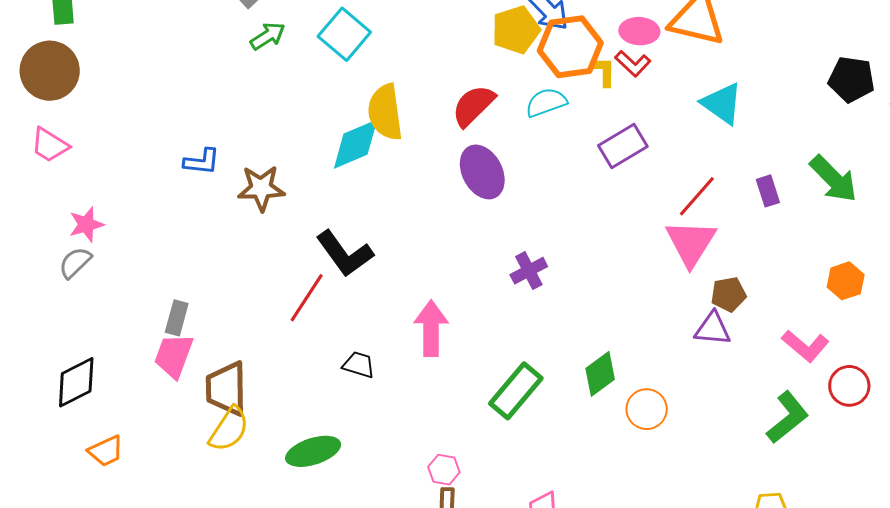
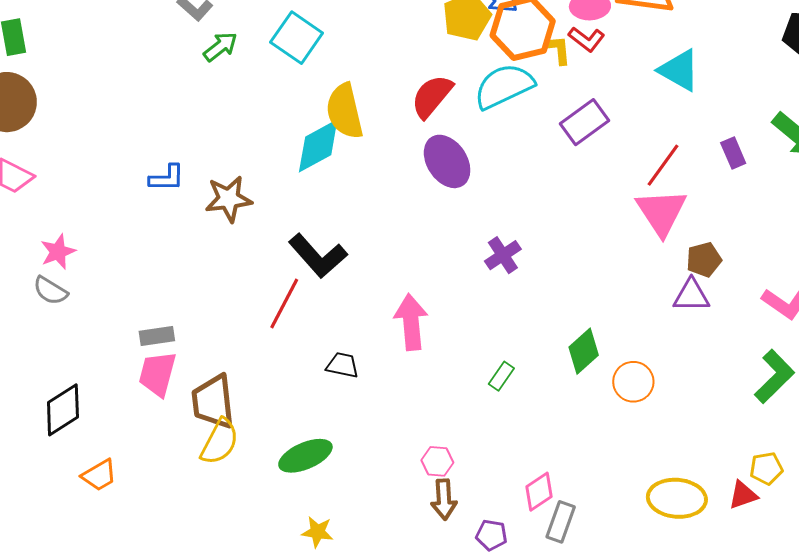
cyan semicircle: (546, 102) -> (504, 86), size x1.5
gray semicircle: (75, 263) -> (50, 291), turned -99
gray rectangle: (177, 318) -> (157, 336), turned 72
green rectangle: (516, 391) -> (501, 376), size x0.5

